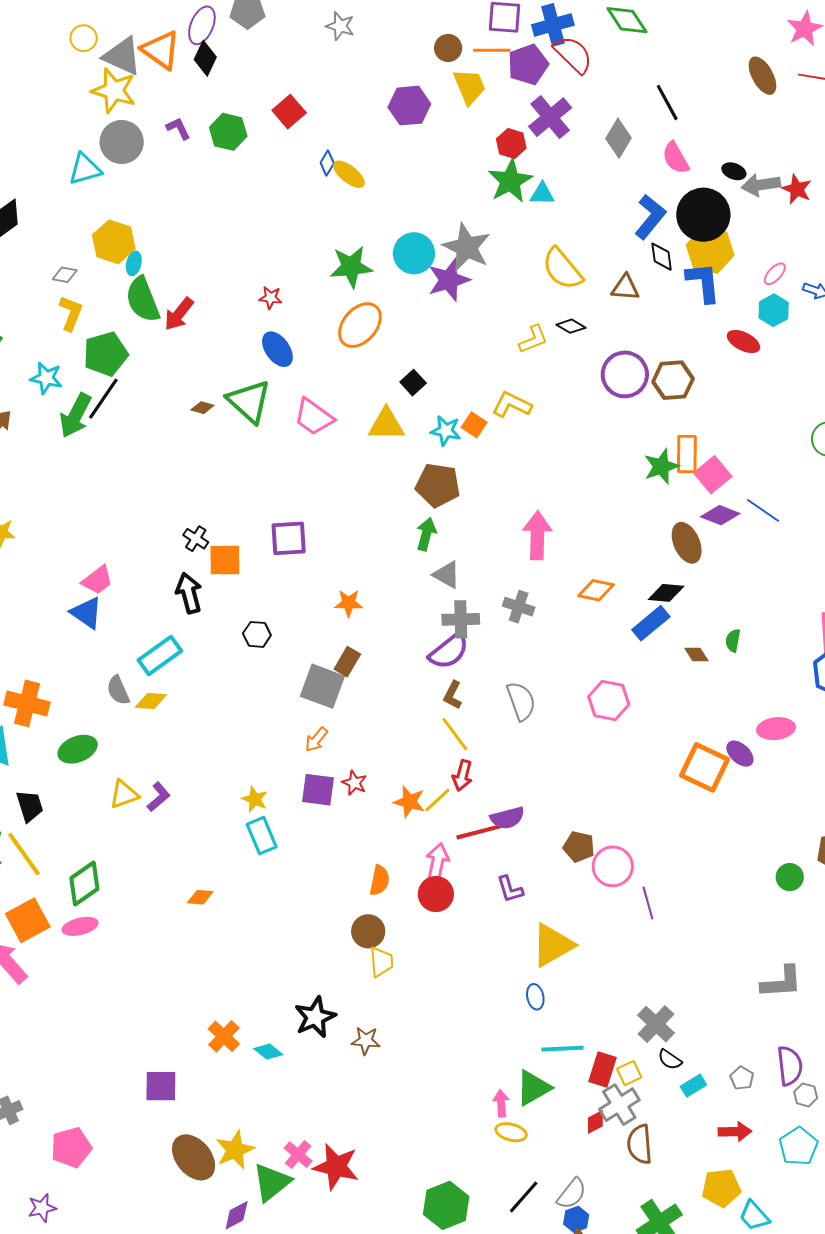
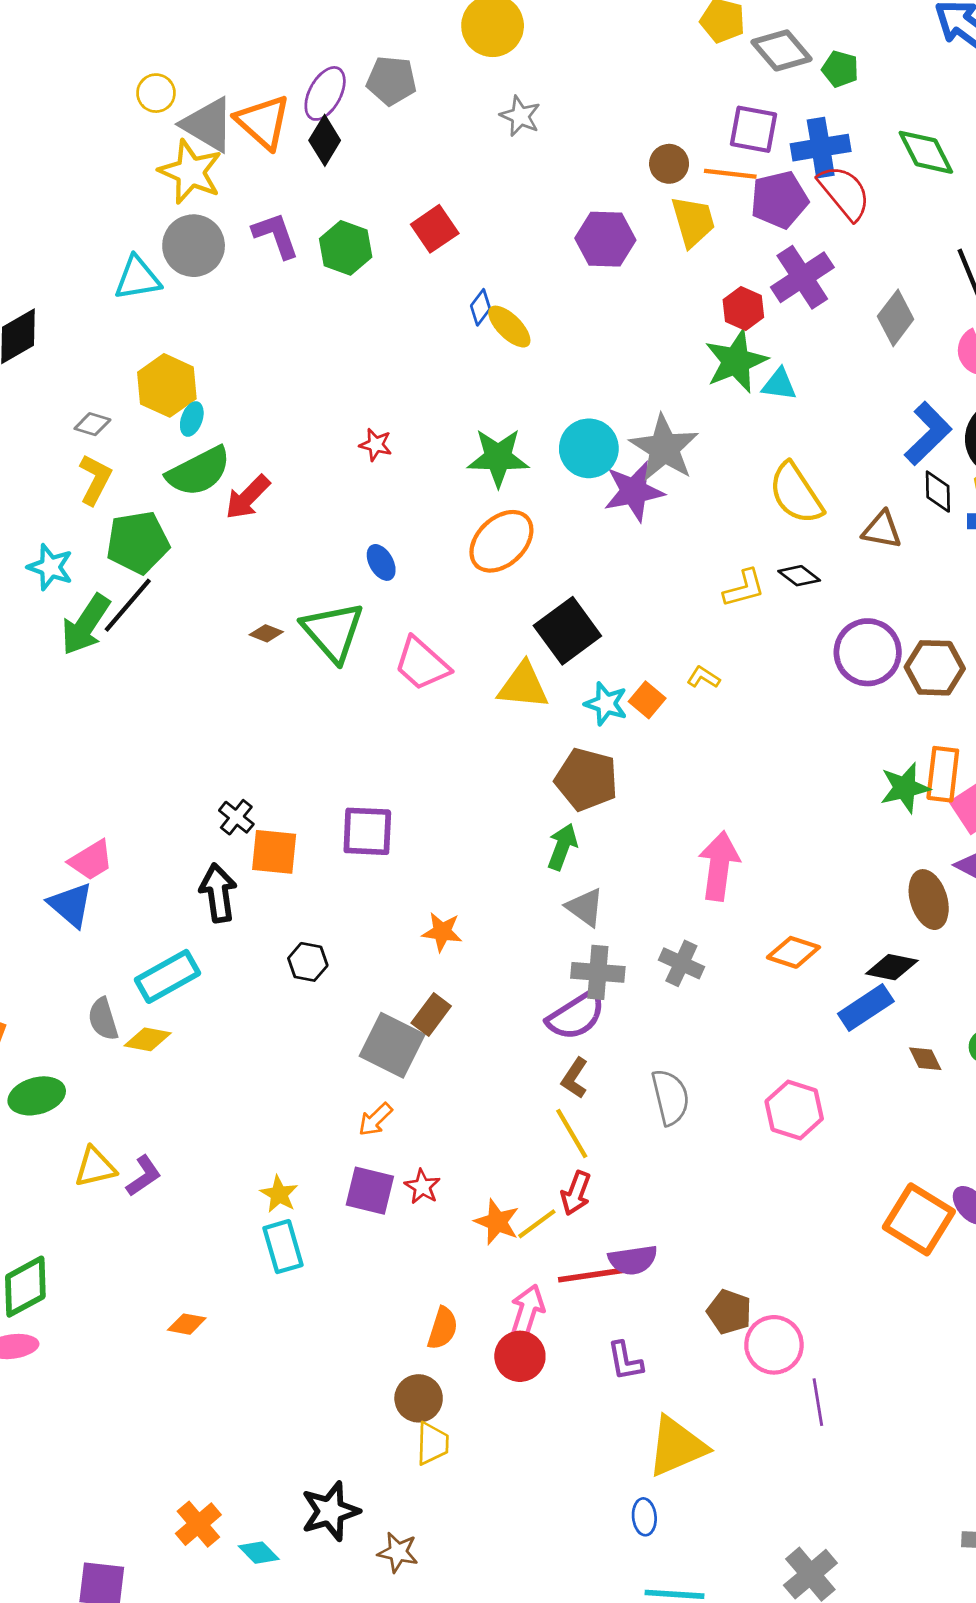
purple L-shape: (178, 128) -> (276, 235), size x1.4
red star: (271, 298) -> (376, 445), moved
green semicircle: (143, 300) -> (199, 471), turned -102
blue ellipse: (277, 349) -> (381, 562), size x0.7
black square: (413, 383) -> (567, 631), size x1.8
yellow L-shape: (512, 405) -> (703, 677), size x0.6

